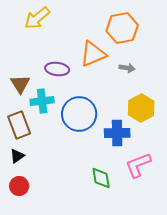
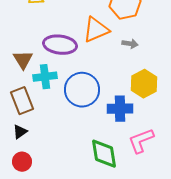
purple ellipse: (57, 69) -> (60, 45), size x1.4
green diamond: (101, 178) -> (104, 154), size x1.4

